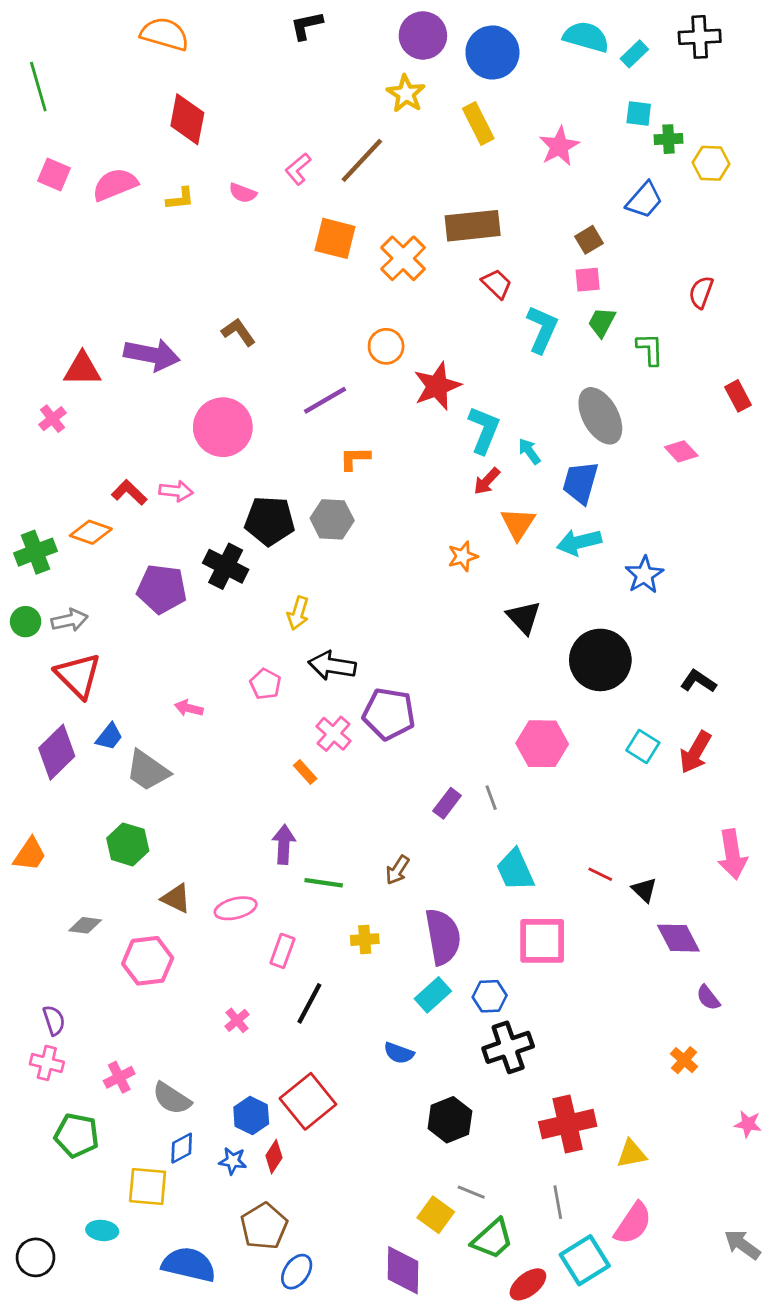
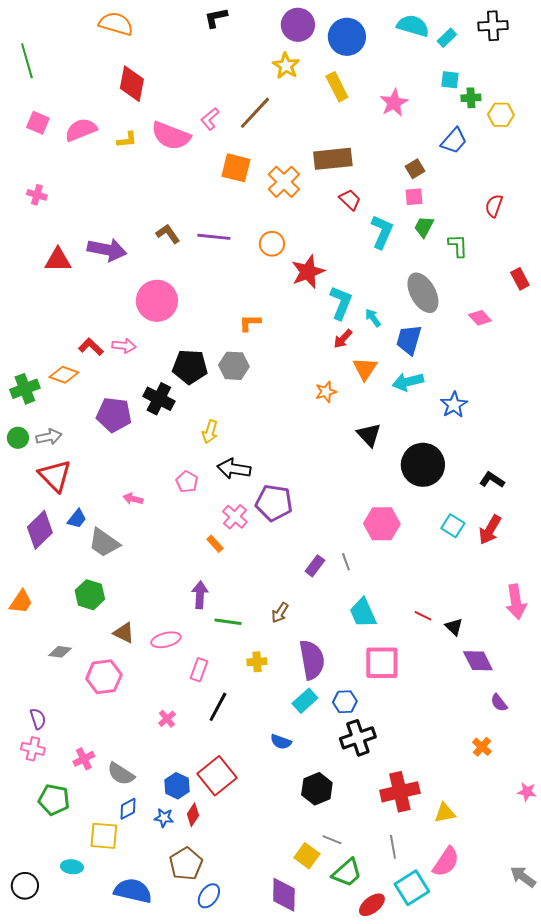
pink semicircle: (243, 193) -> (171, 136), size x2.0
purple line: (325, 400) -> (214, 237), moved, turned 36
pink cross: (53, 419) -> (37, 195), moved, turned -36

